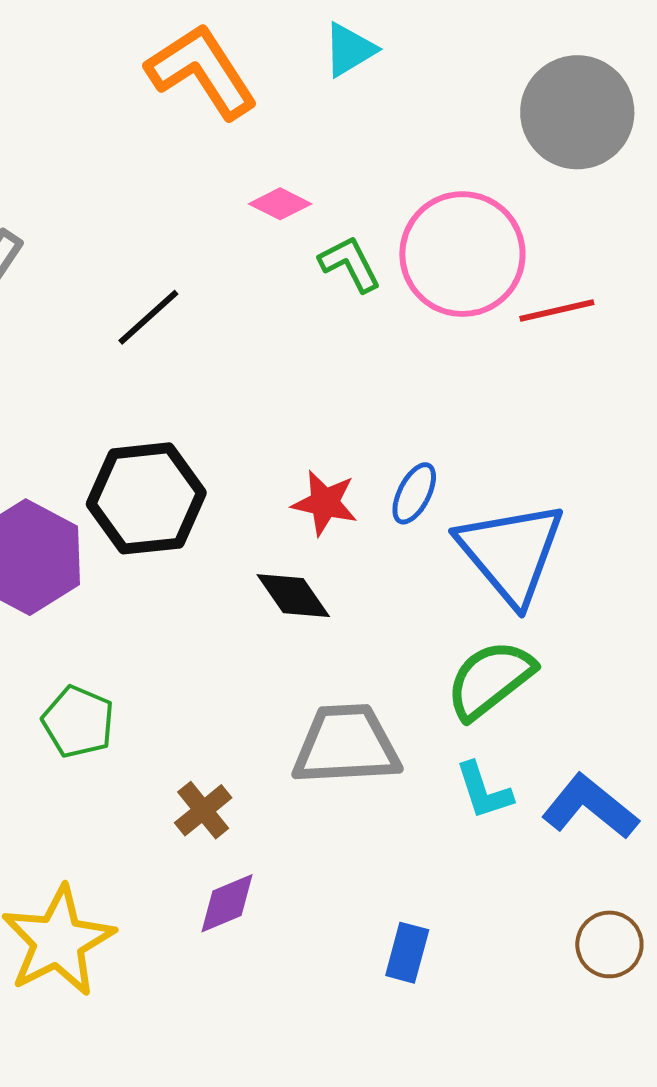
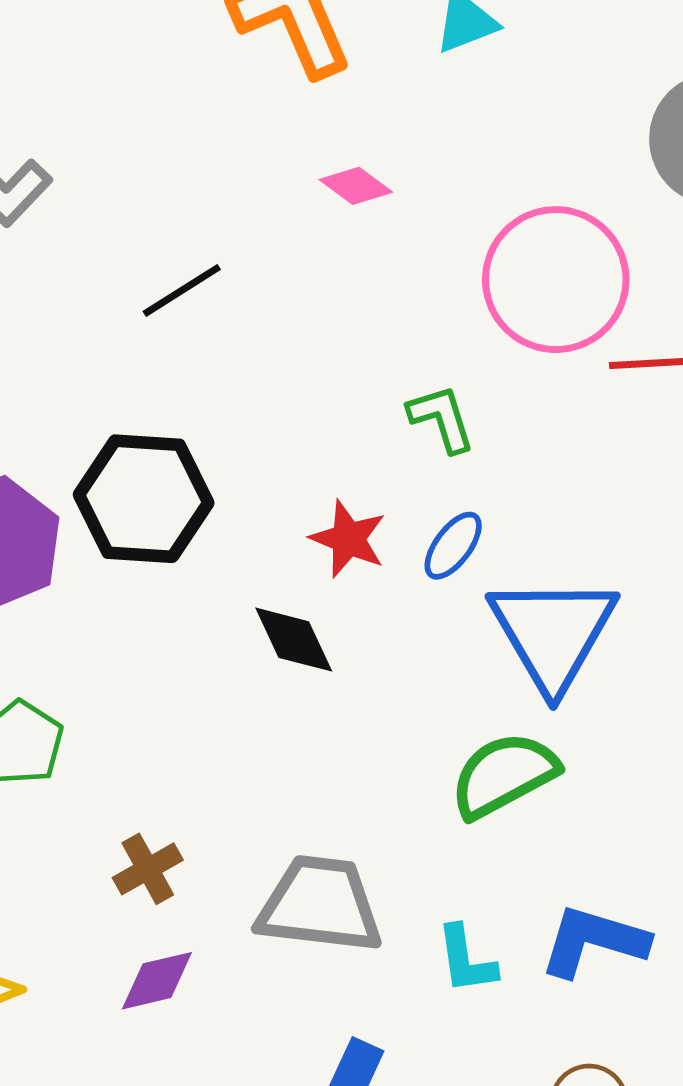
green L-shape: (350, 264) -> (441, 418), moved
gray trapezoid: (346, 745) -> (320, 905), moved
cyan L-shape: (484, 791) -> (466, 960), moved
blue L-shape: (590, 807) -> (594, 941), turned -32

